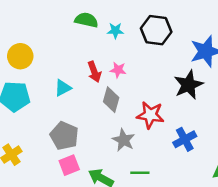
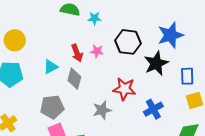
black hexagon: (156, 30) -> (128, 42), moved
gray diamond: (111, 100) -> (74, 79), moved
gray pentagon: (64, 136) -> (52, 107), turned -30
gray star: (124, 140) -> (102, 110), turned 30

